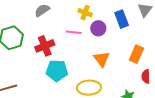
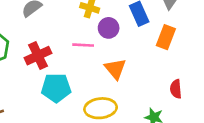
pink line: (74, 32) -> (83, 45), moved
orange rectangle: (136, 54) -> (166, 37), moved

